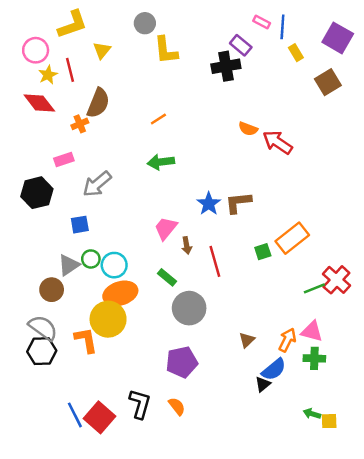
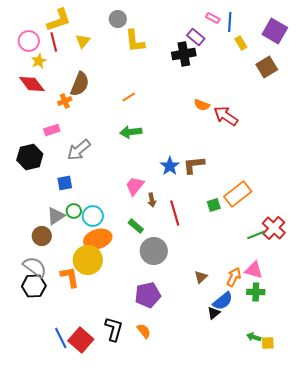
red line: (70, 70) -> (54, 42), moved

